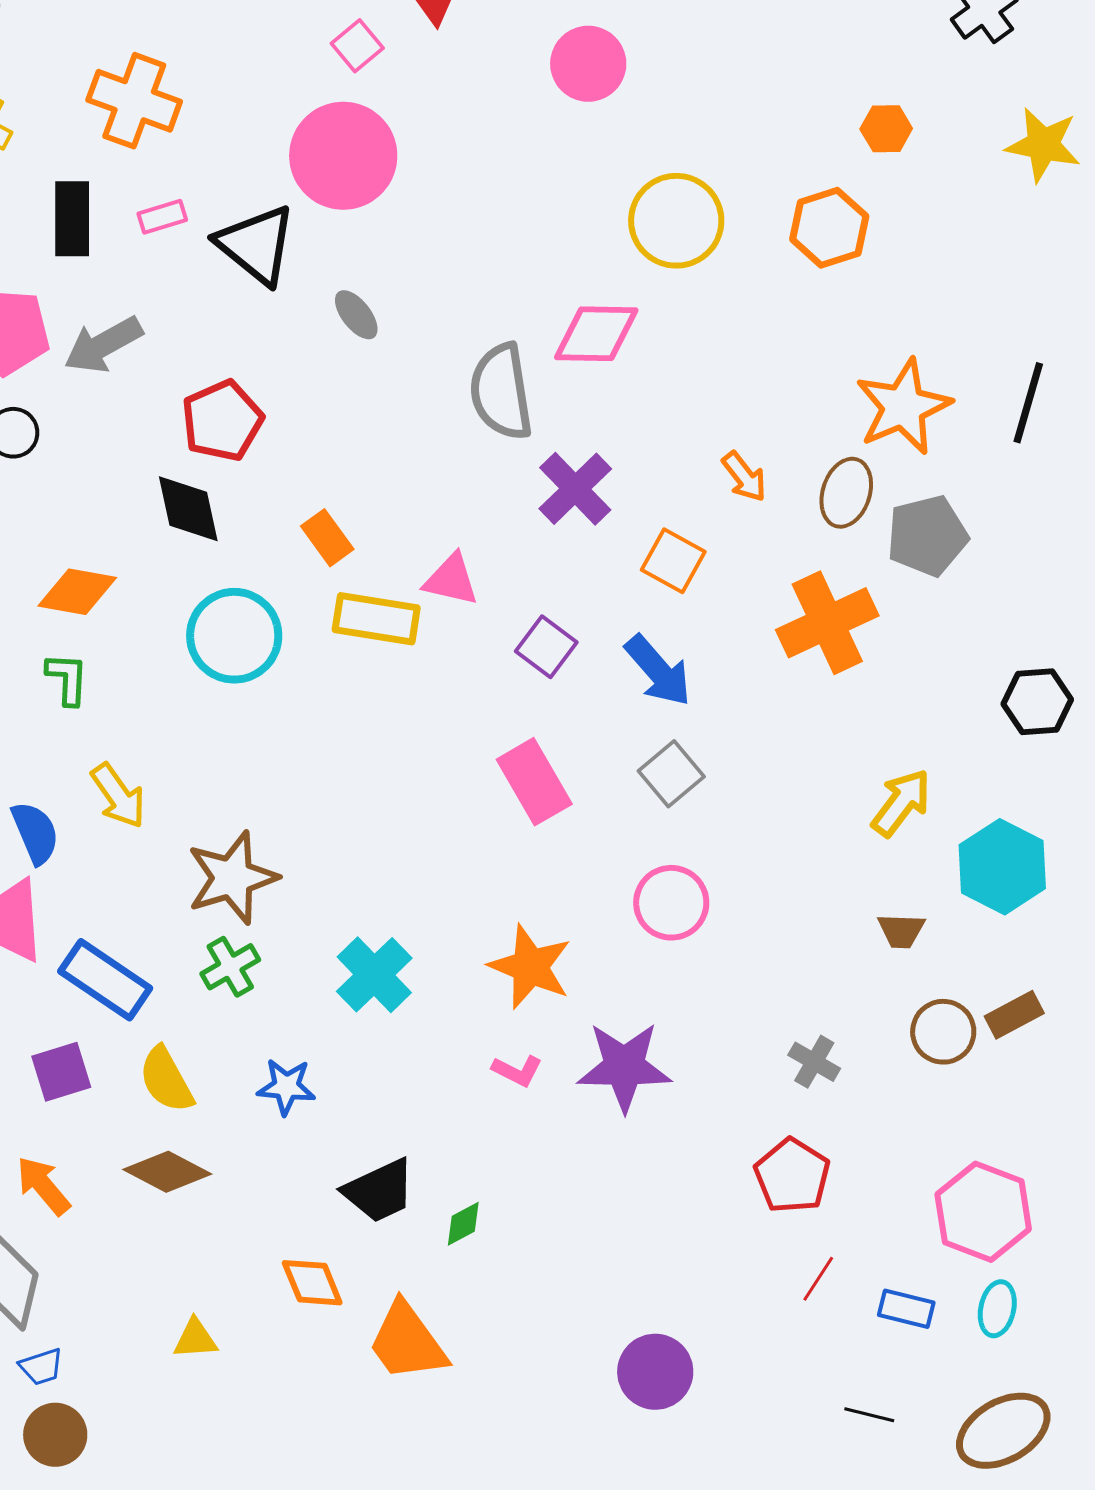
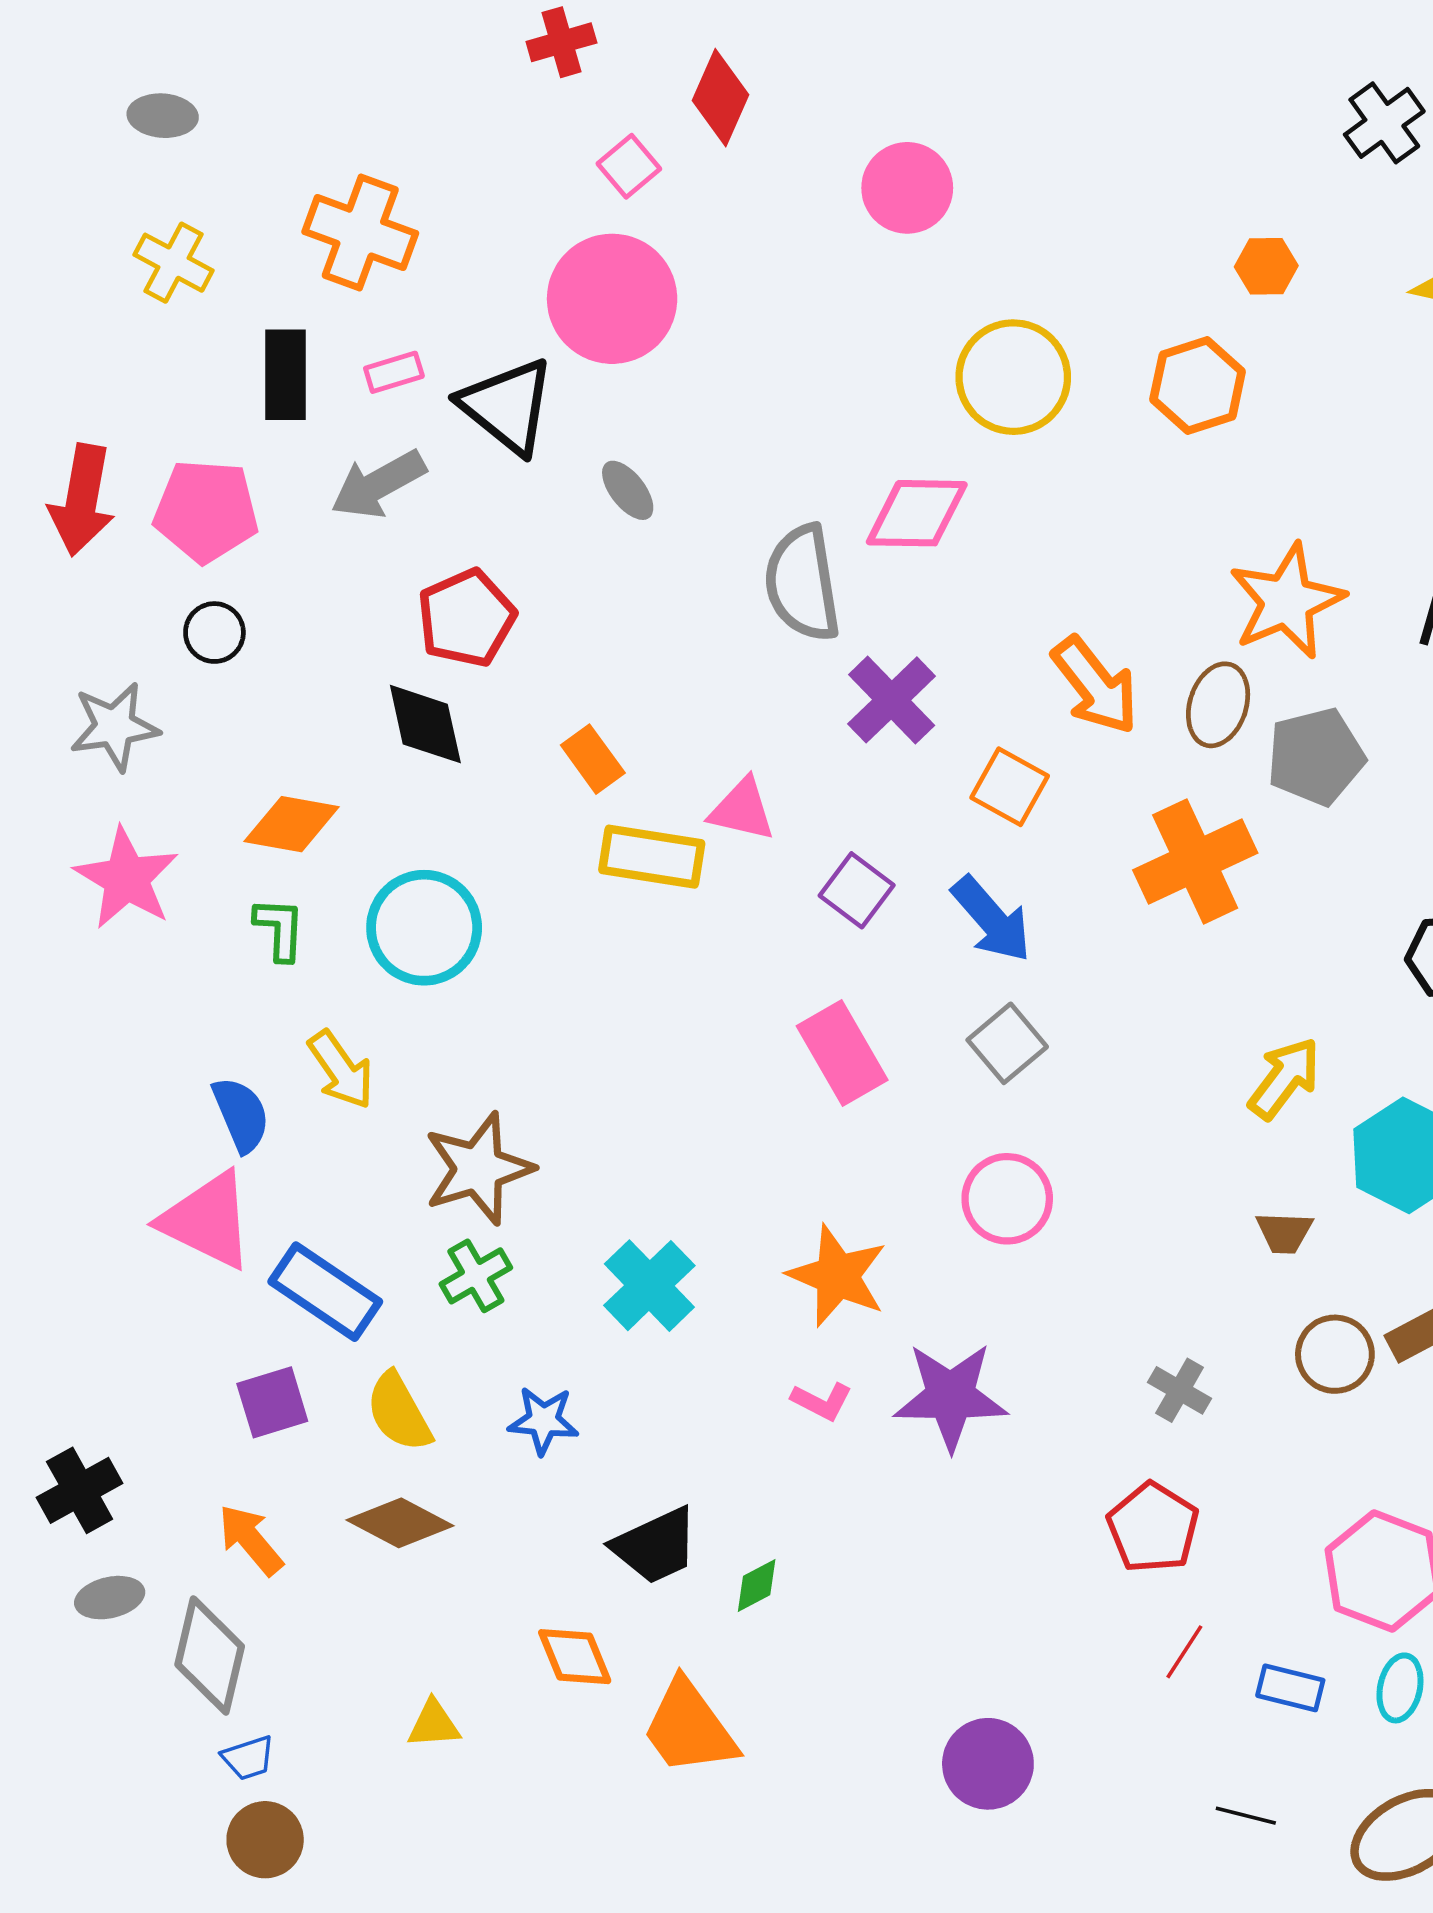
gray arrow: (103, 345) -> (378, 484), moved
orange arrow: (744, 477) -> (1095, 686), size x1.6
cyan circle: (234, 636) -> (424, 928), moved

